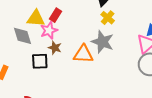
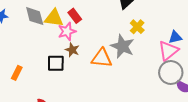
red rectangle: (56, 15) -> (75, 16), turned -72
yellow cross: (108, 18) -> (137, 27), moved
gray diamond: (22, 36) -> (35, 16), moved

